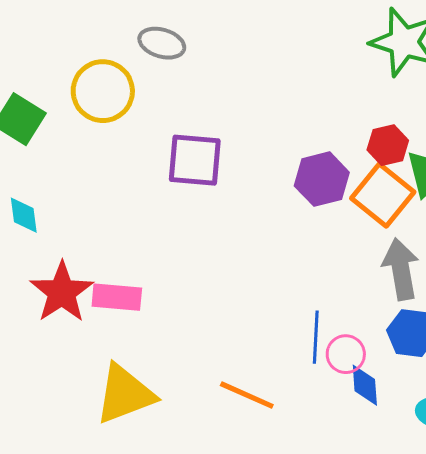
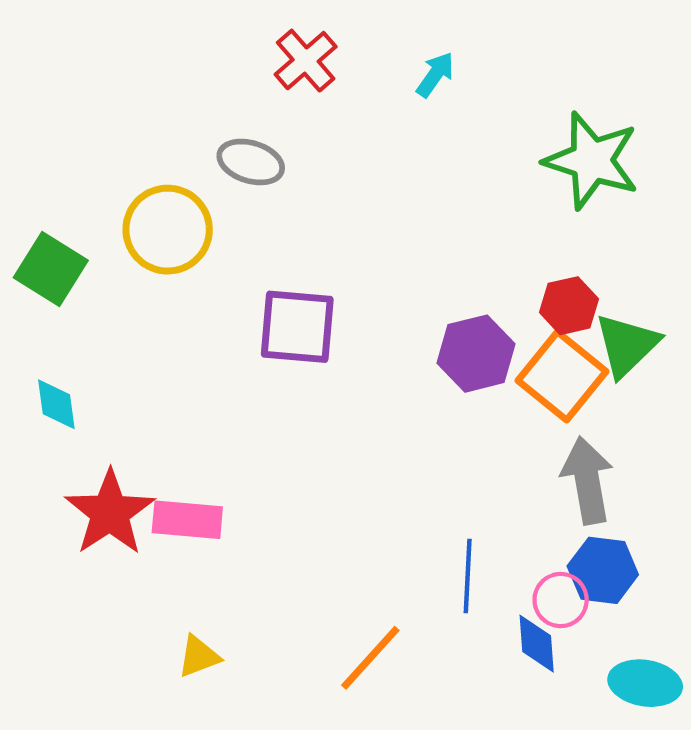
pink circle: (346, 354) -> (561, 600), moved
yellow triangle: (125, 394) -> (199, 656), size x0.5
orange line: (247, 395) -> (370, 658), turned -72

